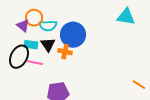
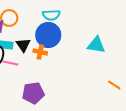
cyan triangle: (126, 17) -> (96, 45), moved
cyan semicircle: (48, 26) -> (51, 15), moved

